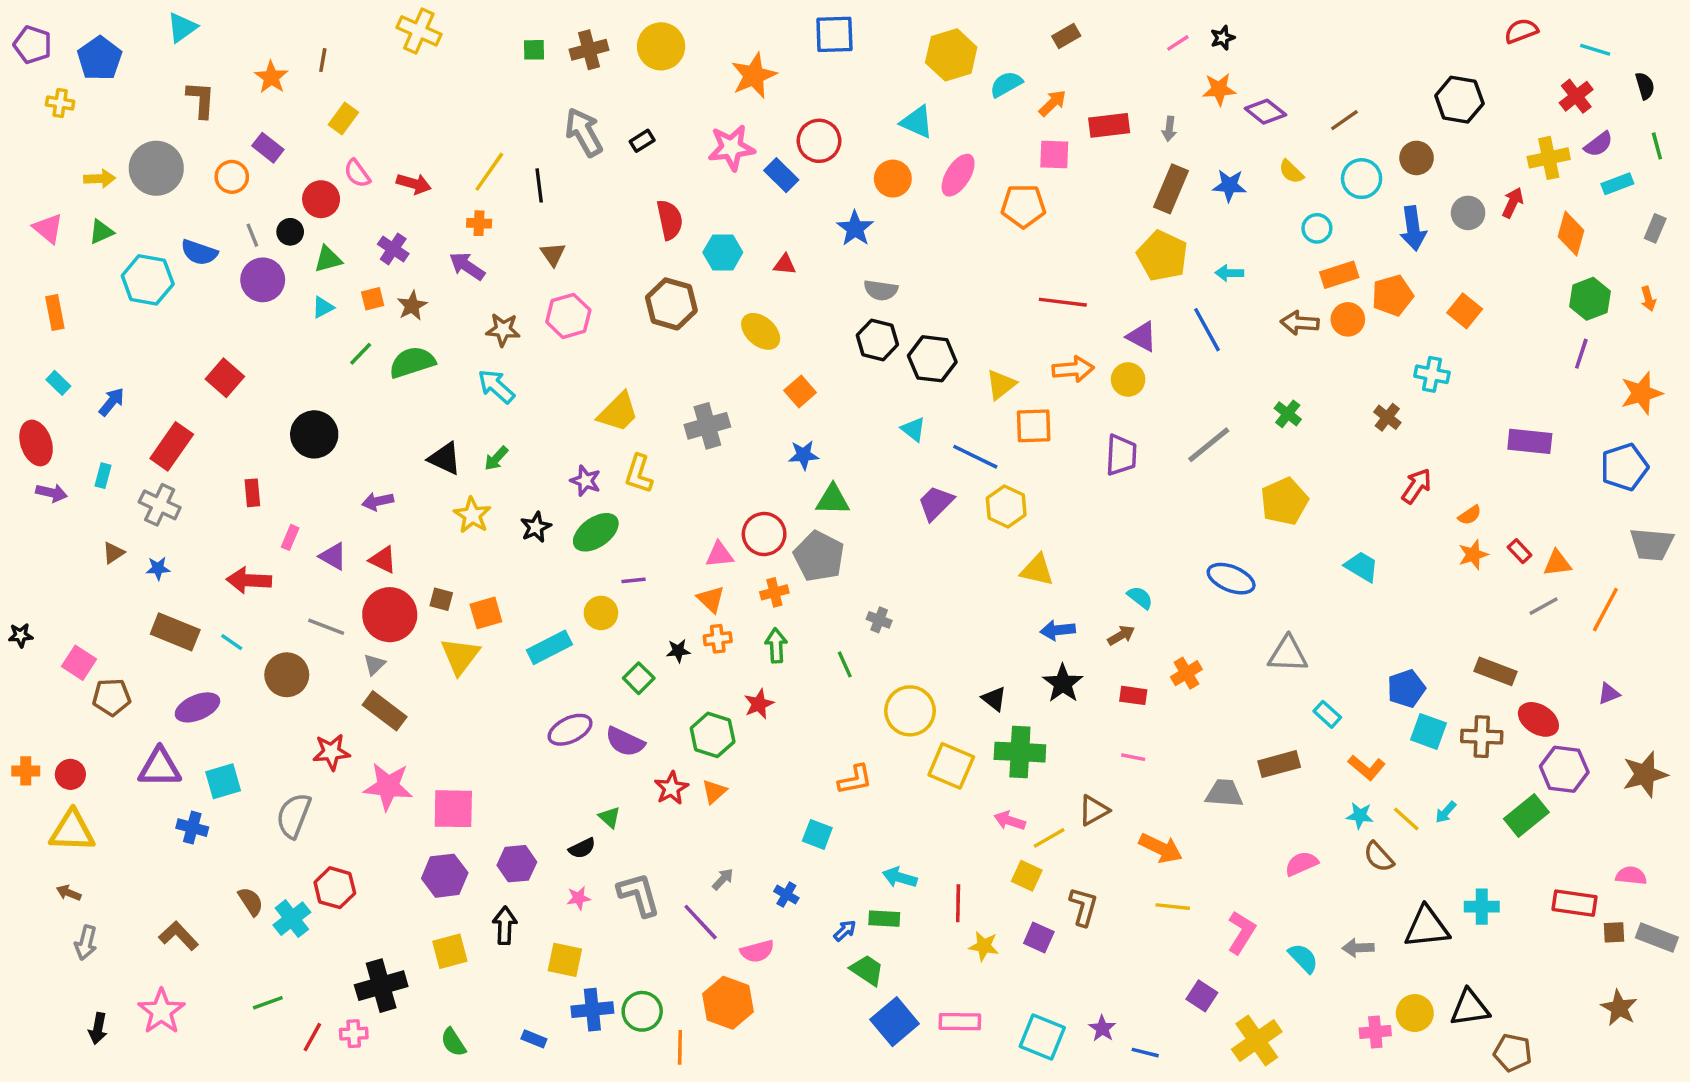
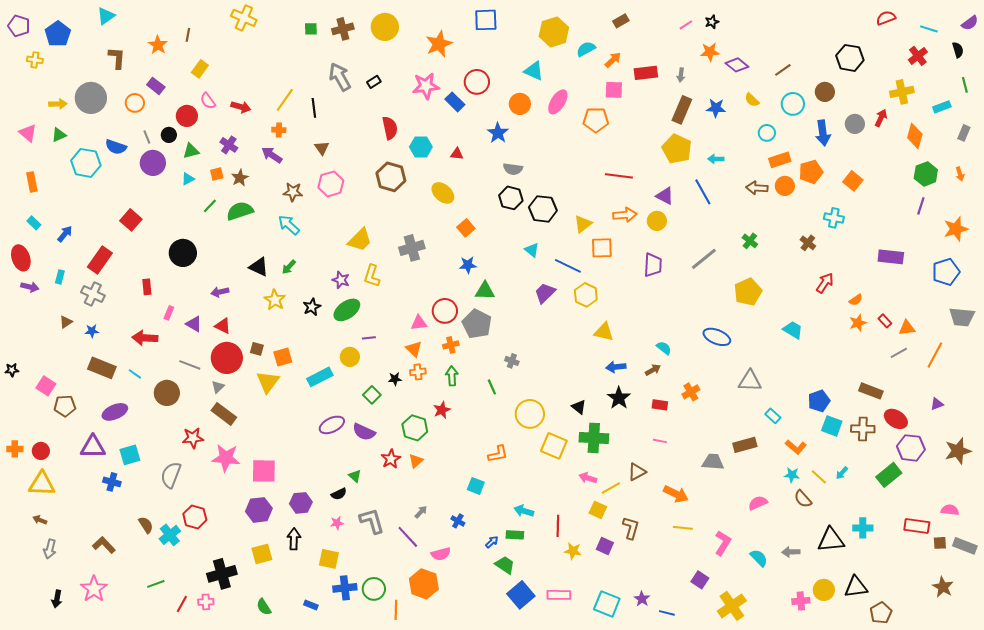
purple semicircle: (1599, 144) -> (970, 23), moved
brown pentagon: (1513, 1053) -> (881, 613), turned 30

